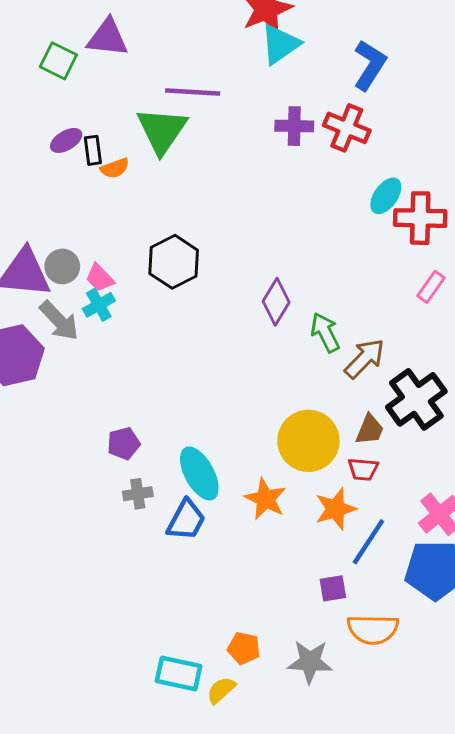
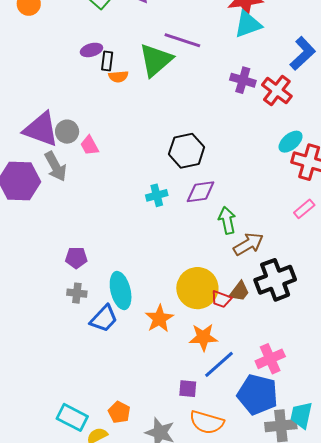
black hexagon: (174, 262) -> (187, 151), moved
purple diamond: (276, 302) -> (201, 192), turned 36
cyan cross: (99, 305) -> (157, 195), moved
red trapezoid: (363, 469) -> (221, 299), moved

